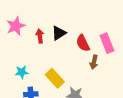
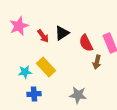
red arrow: (40, 36) -> (43, 36), turned 152
yellow rectangle: (55, 78) -> (46, 67), moved

